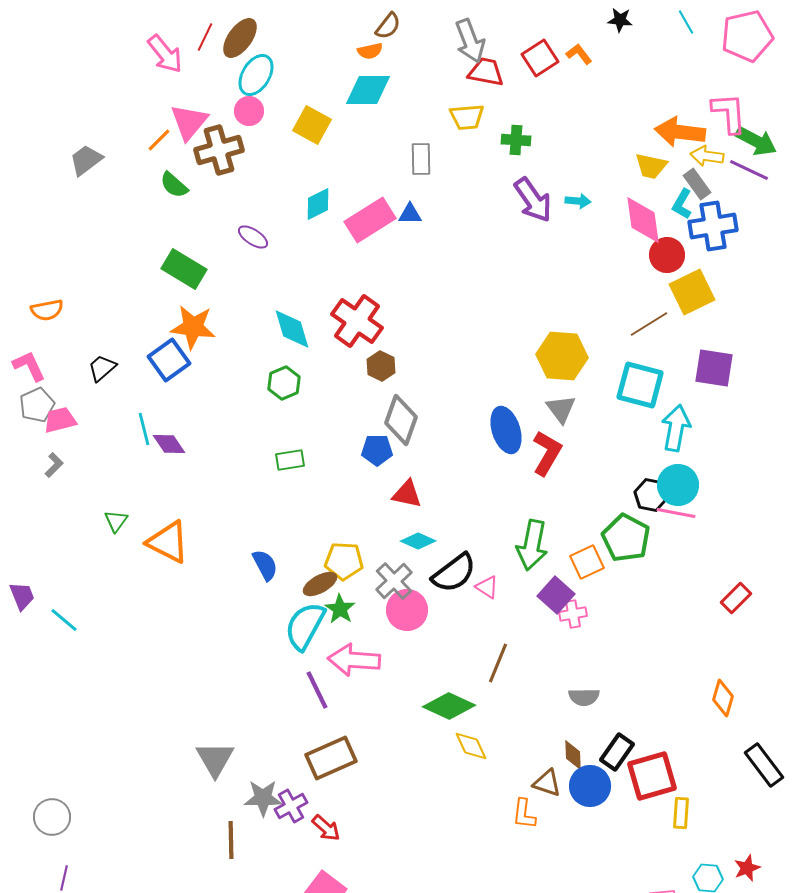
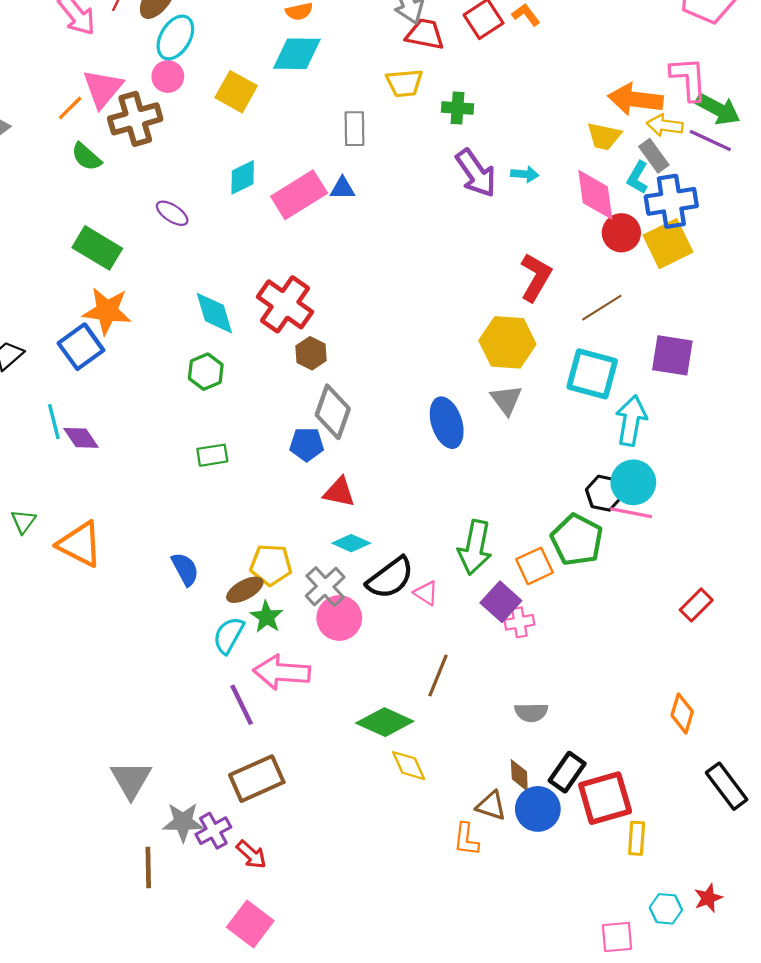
yellow square: (692, 292) -> (668, 244), moved
red L-shape: (547, 453) -> (536, 277), moved
cyan semicircle: (305, 626) -> (229, 635), size x0.7

